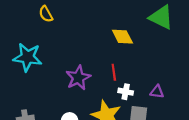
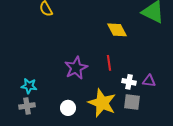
cyan star: (27, 57) -> (29, 86), moved, size x0.6
white cross: (126, 92) -> (129, 82), moved

